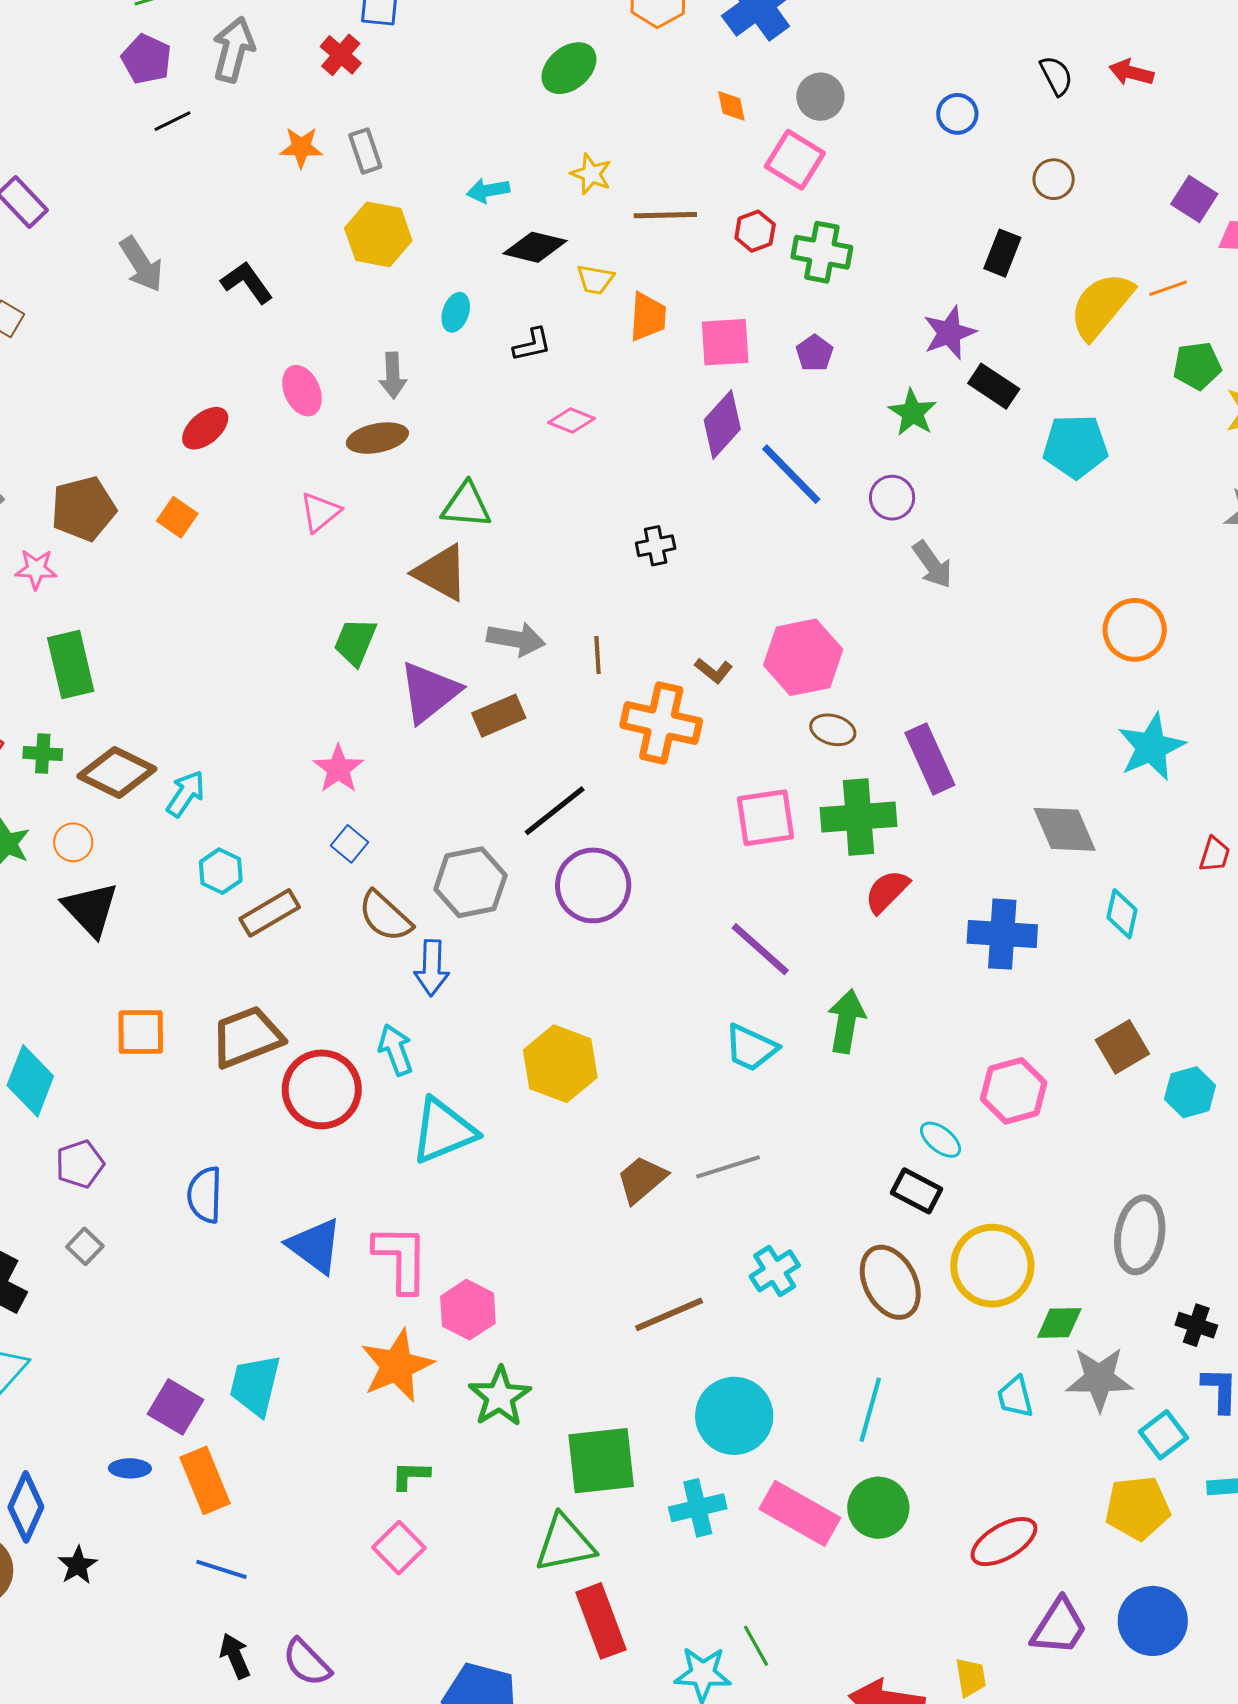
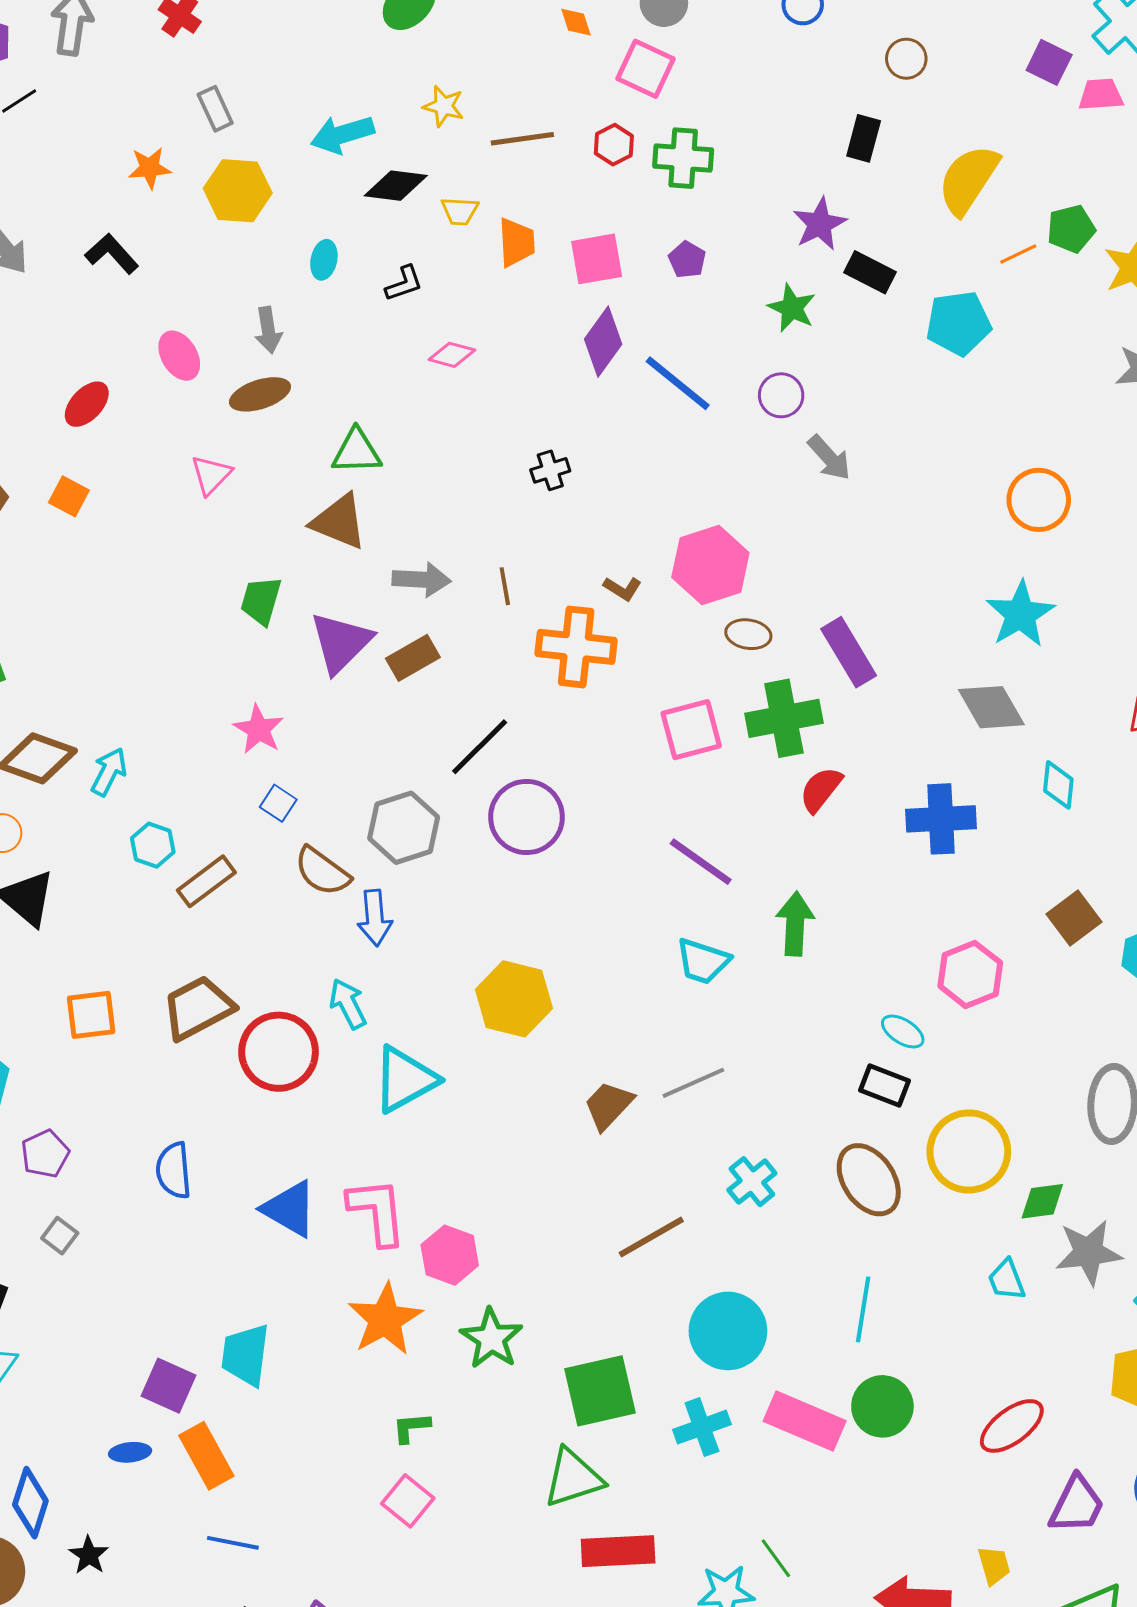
orange star: (301, 147) -> (150, 168), moved
cyan arrow: (488, 190) -> (342, 134), size x1.5
orange line: (1168, 288) -> (1018, 254), moved
cyan star: (1151, 747) -> (1020, 614), moved
red rectangle: (601, 1621) -> (618, 1551), turned -66

